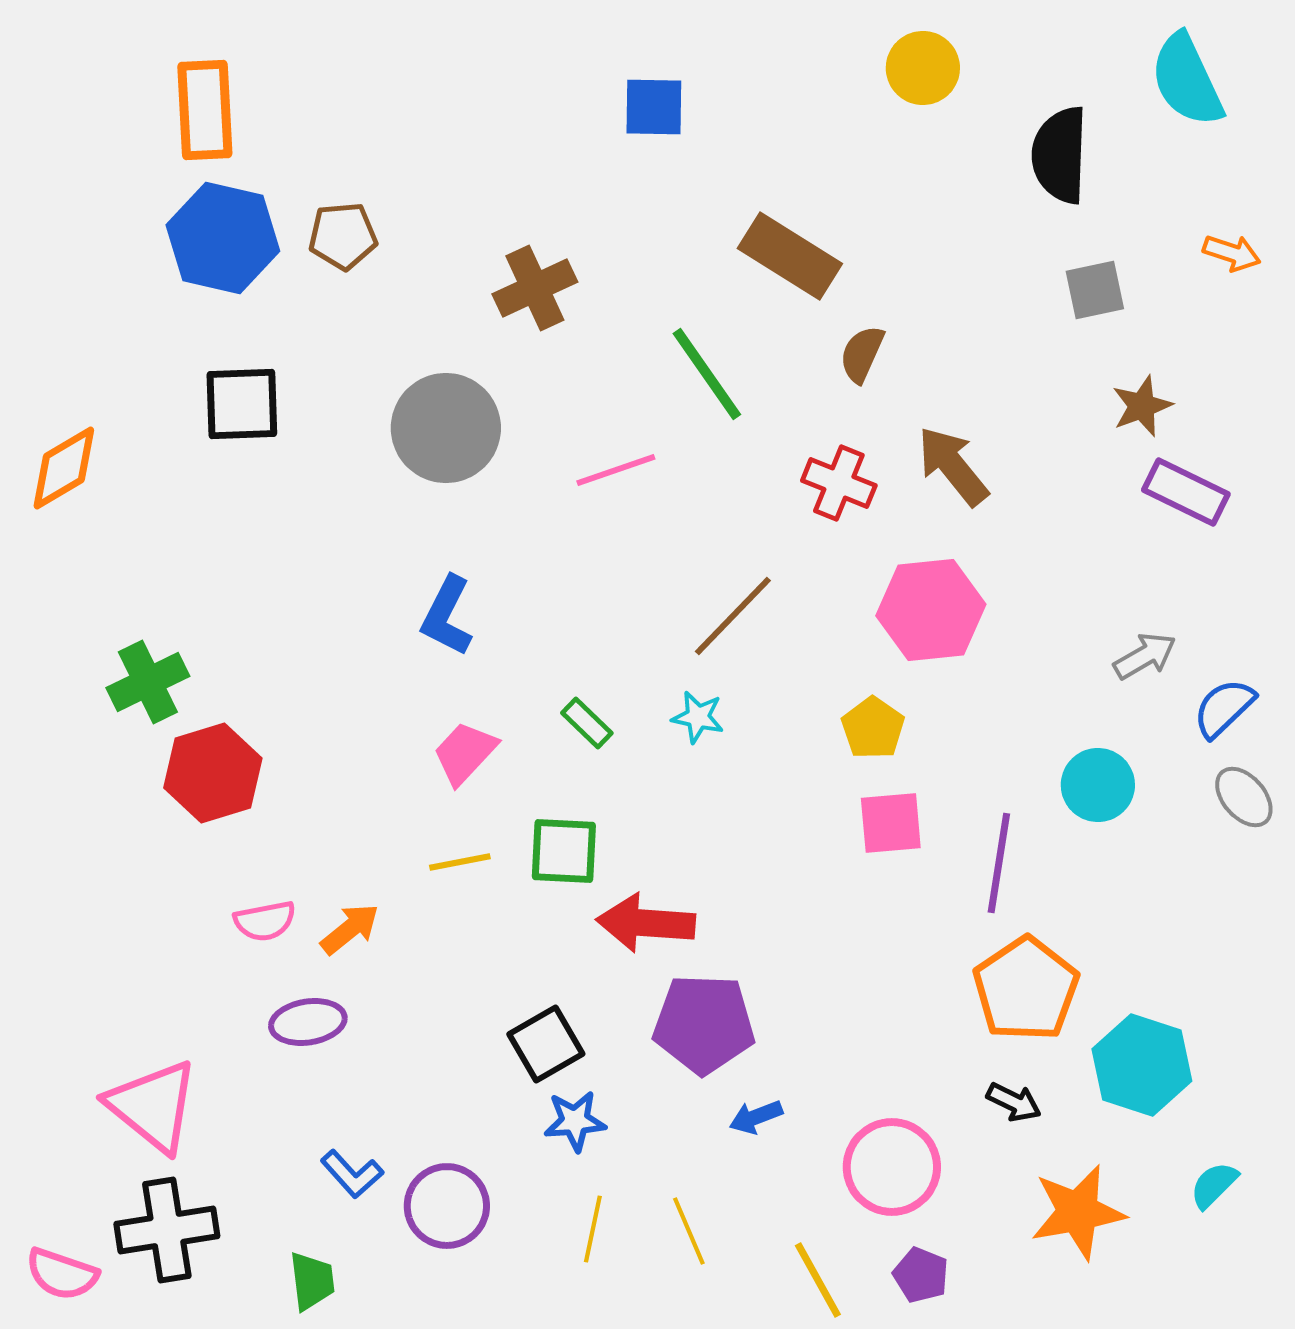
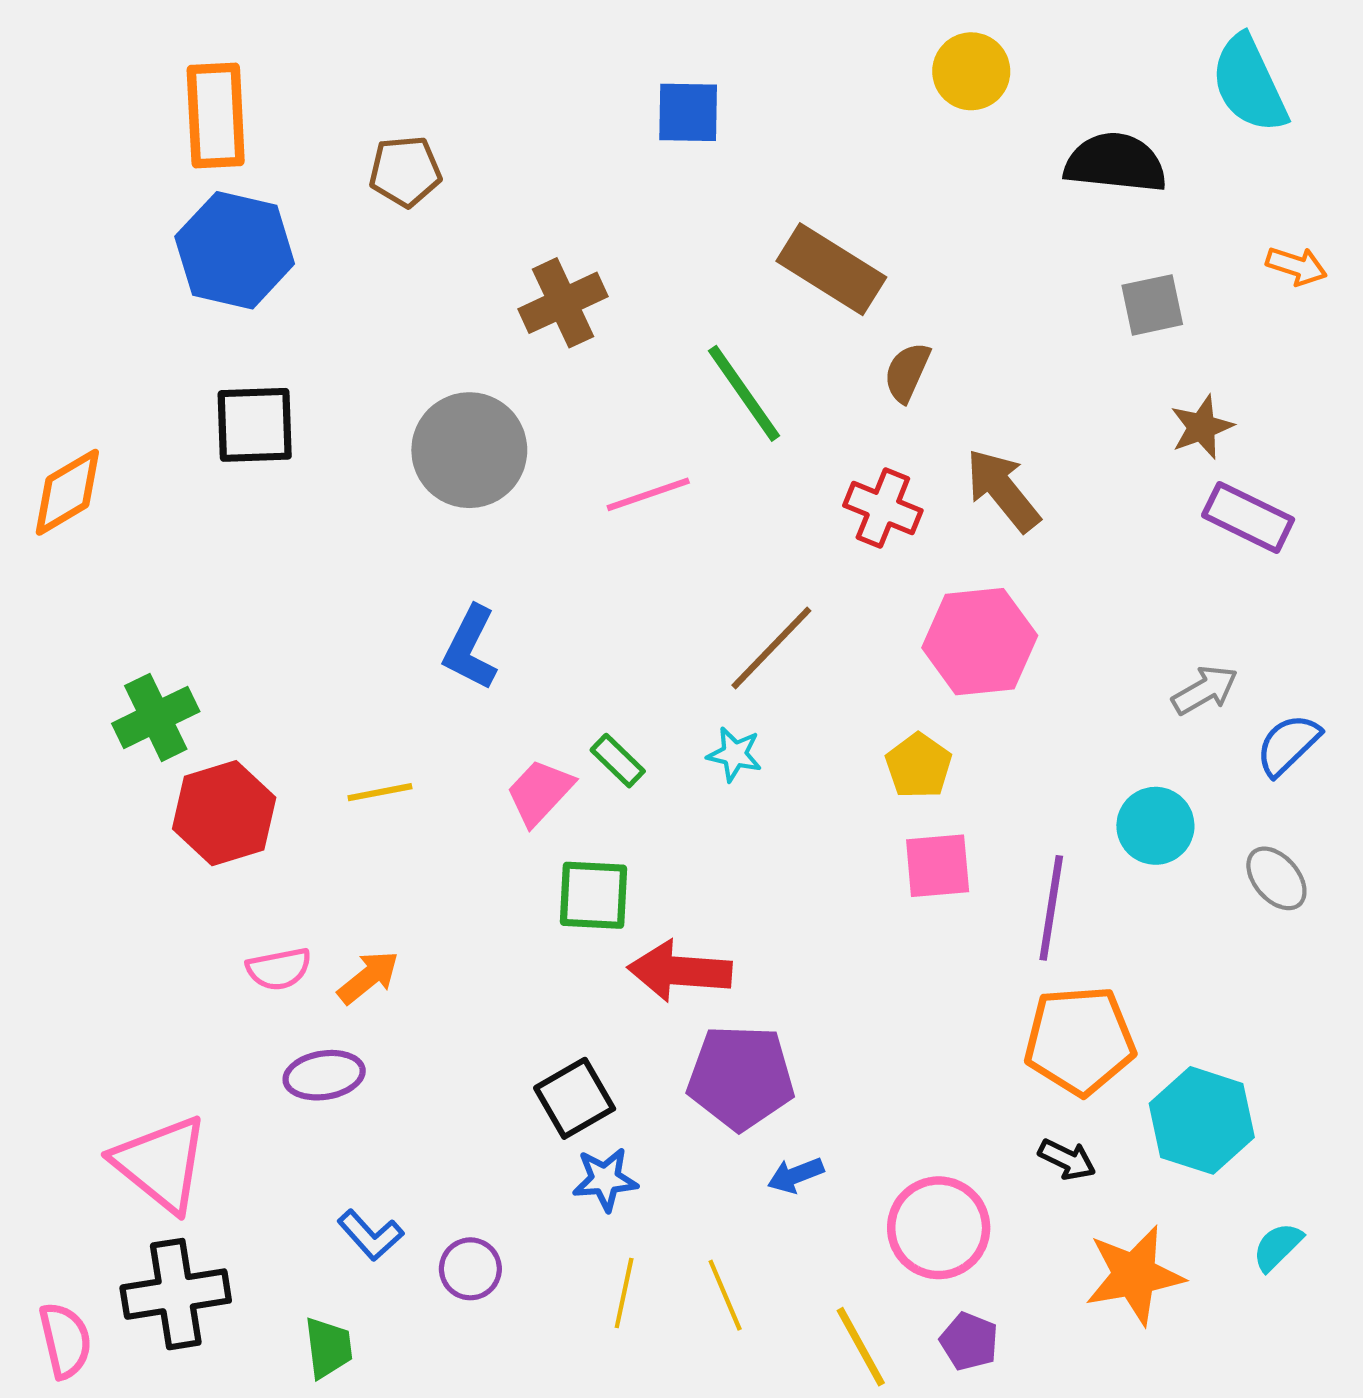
black semicircle: (1060, 155) -> (1115, 163), turned 94
brown pentagon: (343, 236) -> (405, 171), moved
pink trapezoid: (465, 753) -> (540, 792), moved
gray ellipse: (1244, 797) -> (1276, 878), moved
yellow line: (460, 862) -> (380, 792), moved
orange pentagon: (1026, 989) -> (1080, 1040), turned 30
purple circle: (447, 1206) -> (470, 1269), size x0.7
pink semicircle: (62, 1274) -> (65, 1340), turned -122

